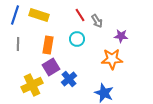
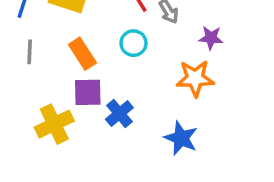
orange rectangle: (48, 45) -> (82, 54), turned -42
purple square: (51, 67) -> (88, 92), turned 30

